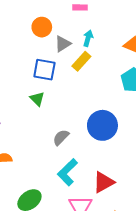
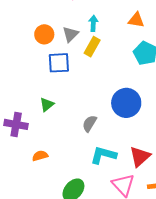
orange circle: (42, 27) -> (44, 34), moved
green triangle: (37, 99) -> (47, 105), moved, turned 49
cyan L-shape: (68, 172) -> (103, 155), turned 72

